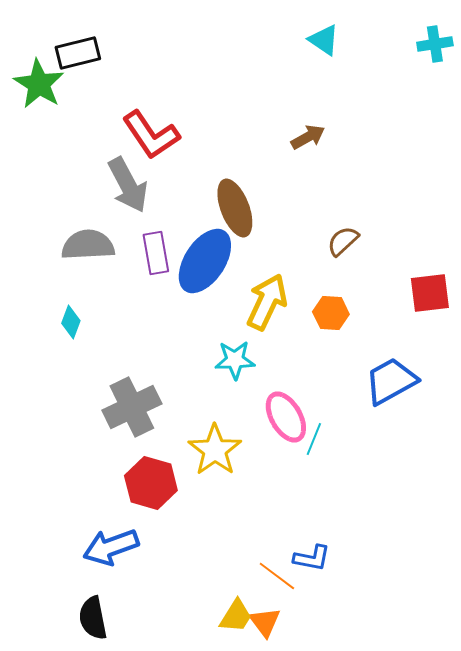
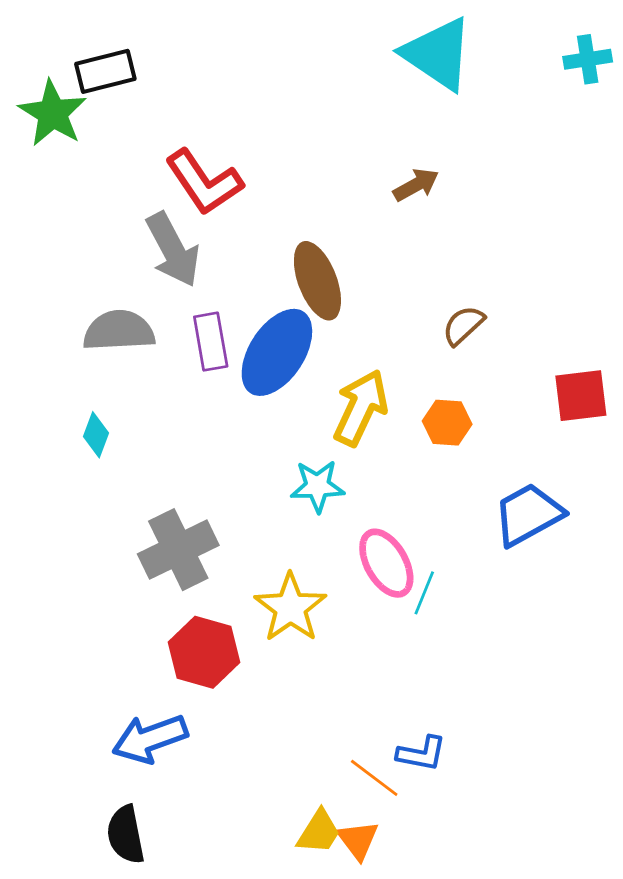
cyan triangle: (324, 40) -> (438, 54), size x1.8

